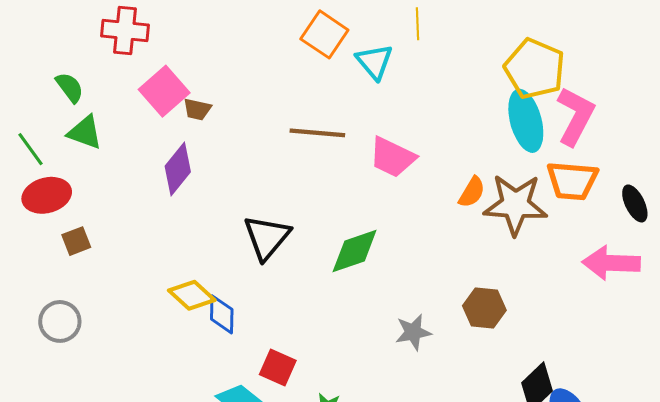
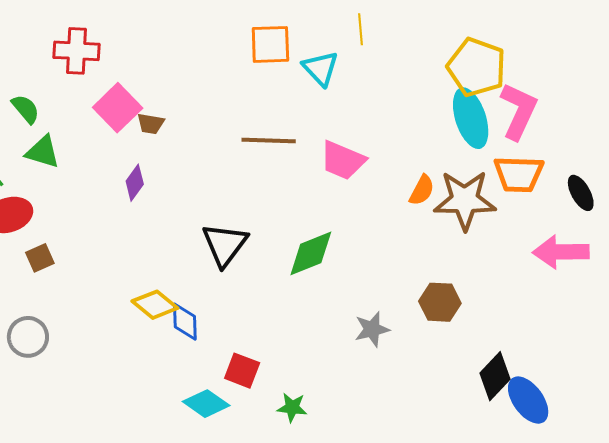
orange square: (324, 34) -> (270, 44), turned -33
purple diamond: (178, 169) -> (135, 183), size x0.7

